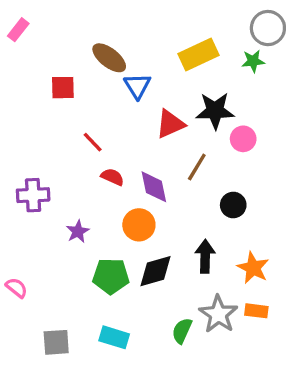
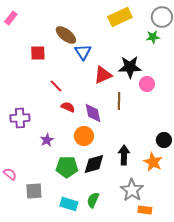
yellow rectangle: (198, 54) -> (120, 17), moved
brown line: (197, 167) -> (119, 101), turned -30
black circle: (233, 205) -> (164, 140), moved
orange rectangle: (256, 311) -> (145, 210), moved
green semicircle: (182, 331) -> (93, 200), moved
gray square: (56, 342) -> (34, 191), moved

